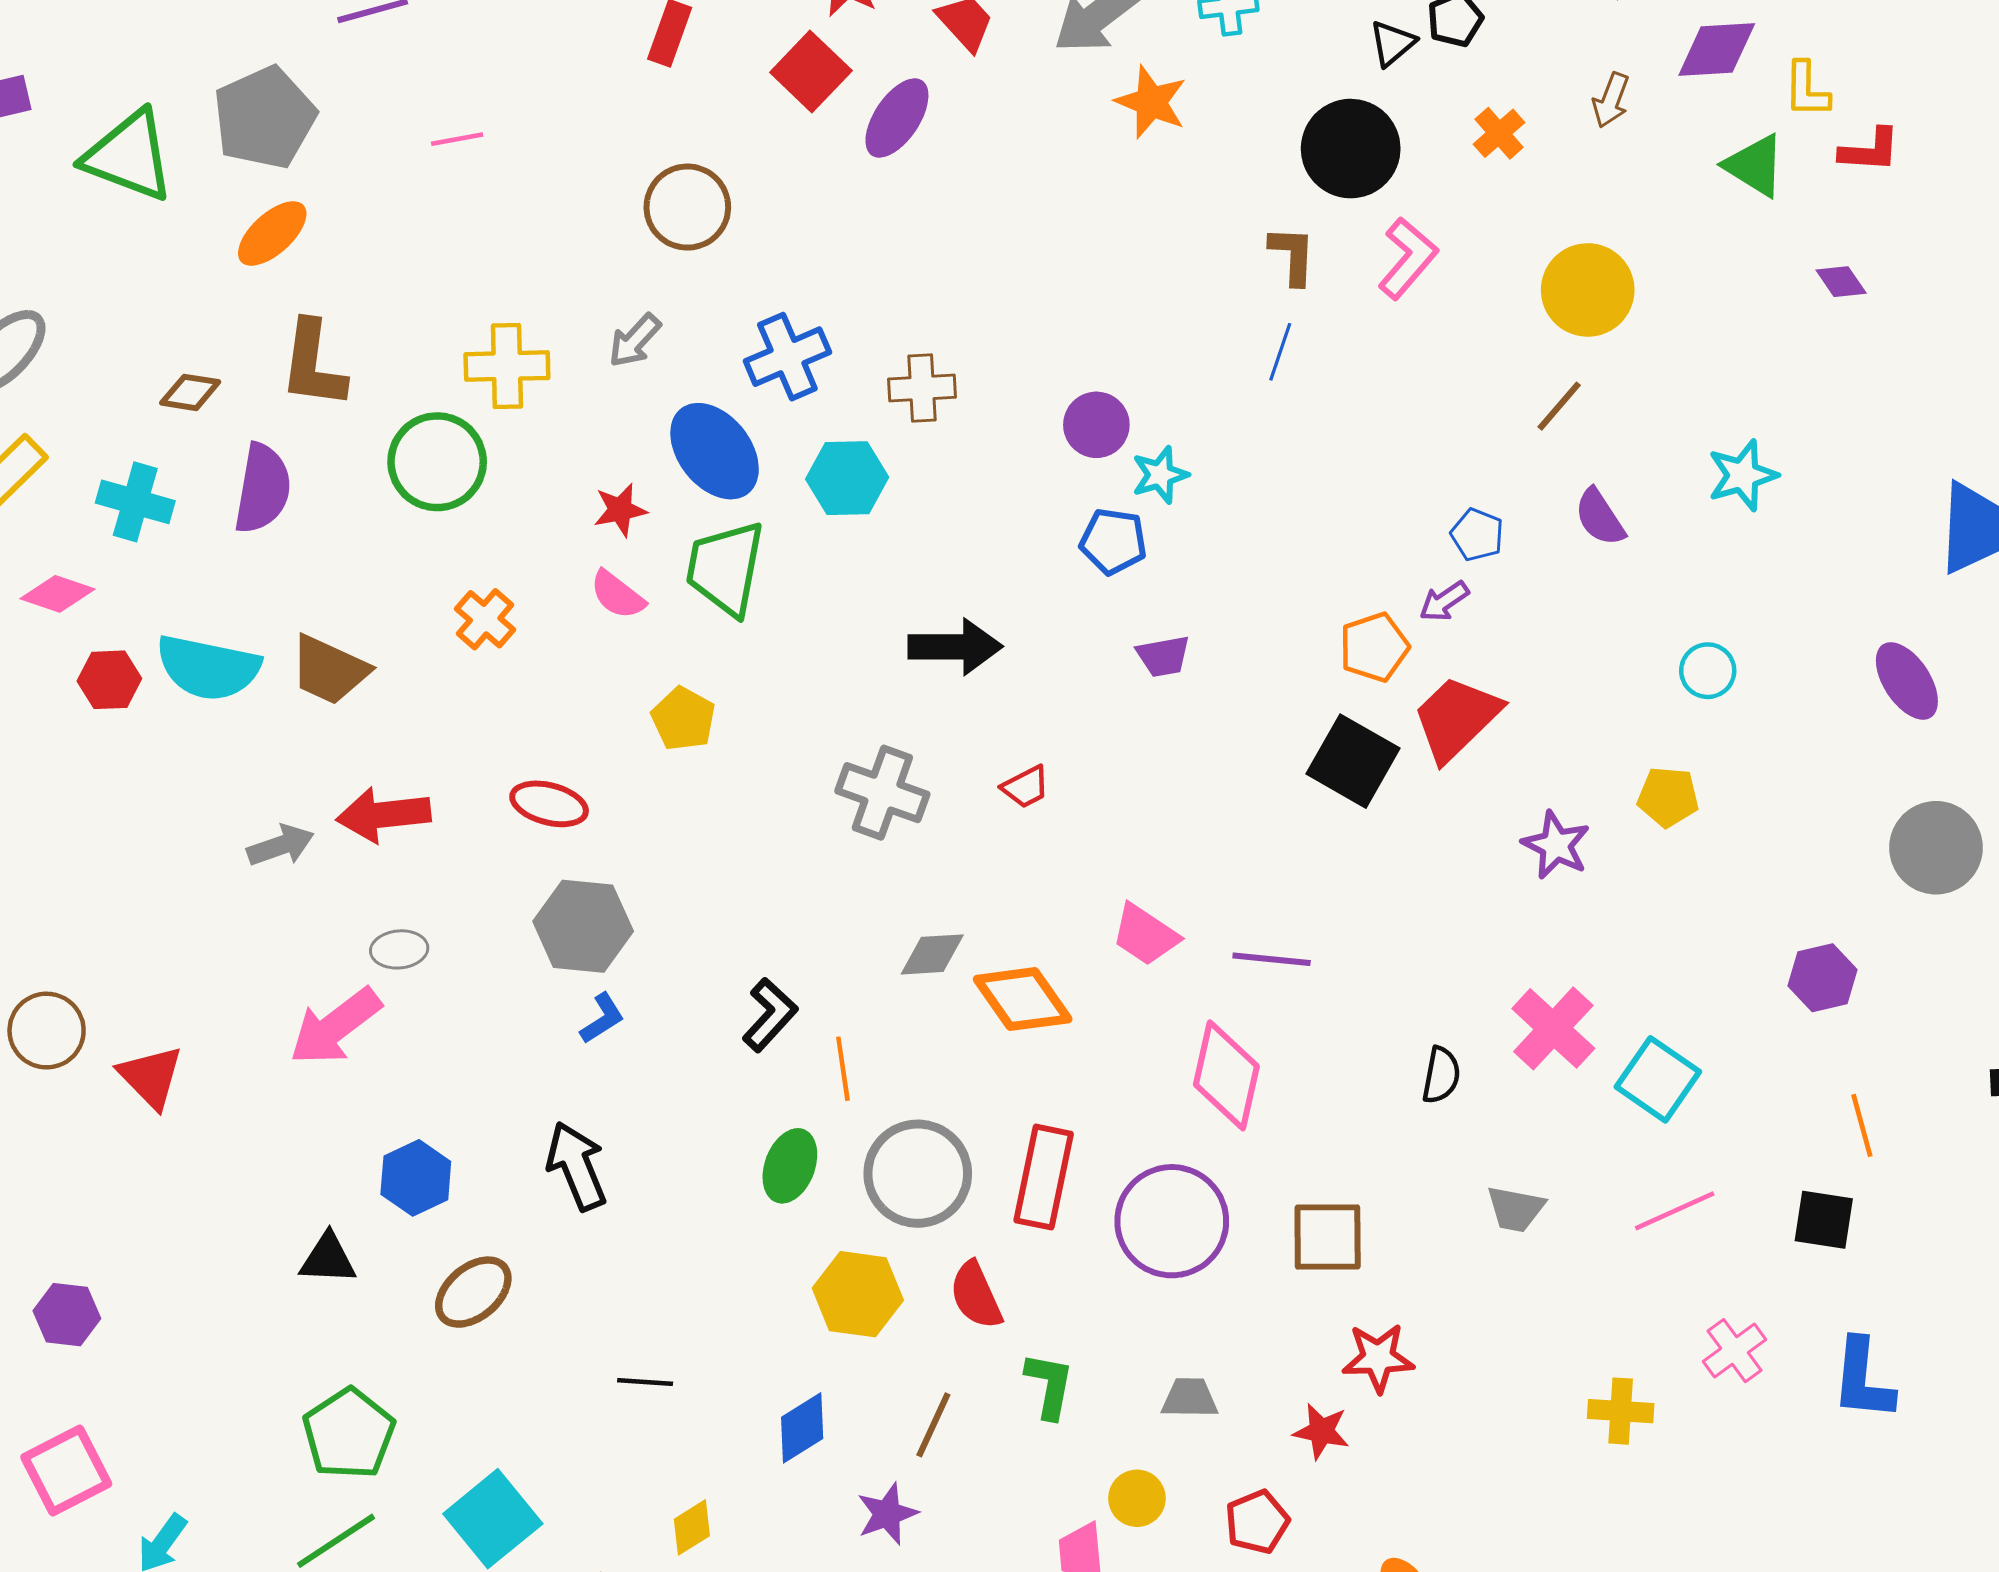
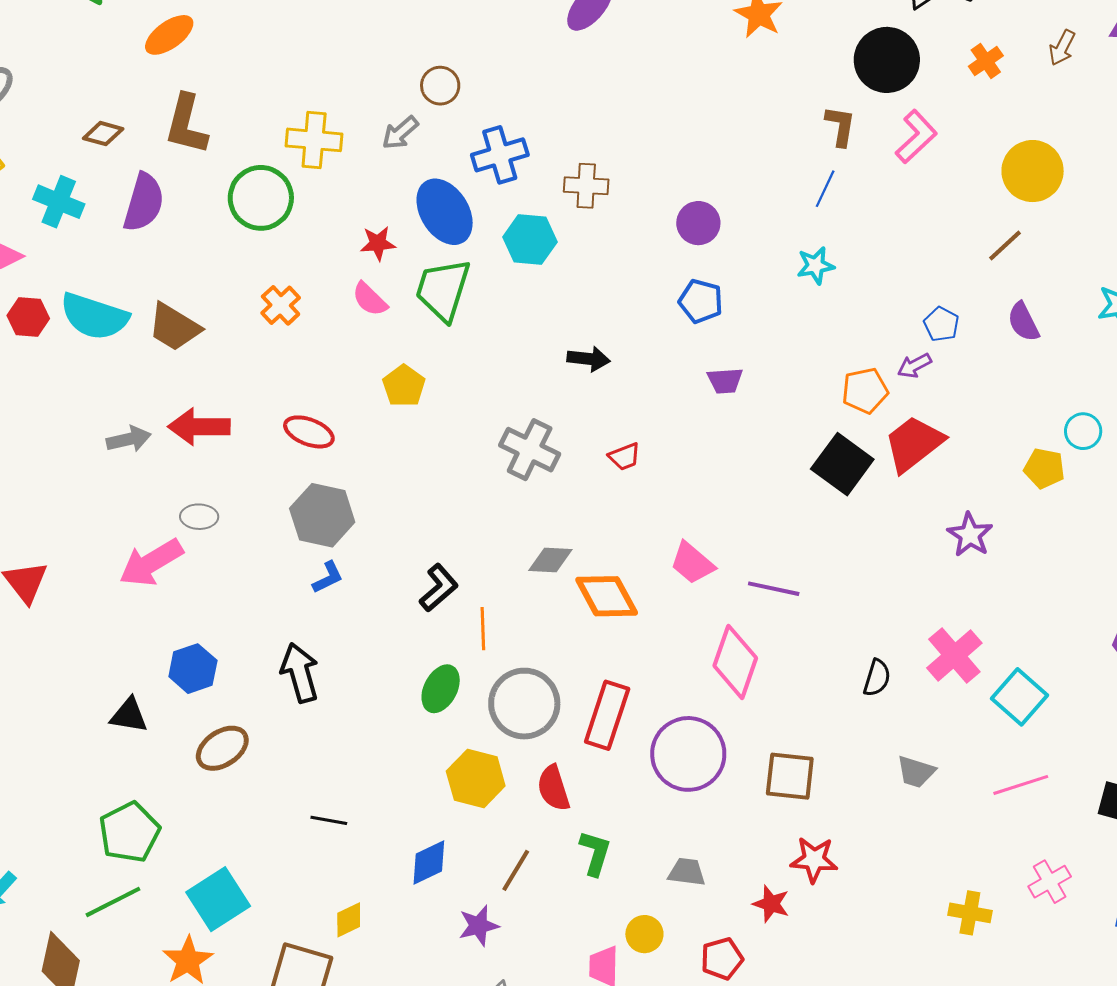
brown circle: (687, 207) -> (440, 86), moved, size x0.7
cyan star: (1160, 475) -> (816, 266), moved
black arrow: (955, 647) -> (589, 359), size x0.7
yellow pentagon: (1668, 797) -> (1044, 468), moved

